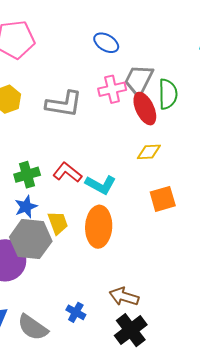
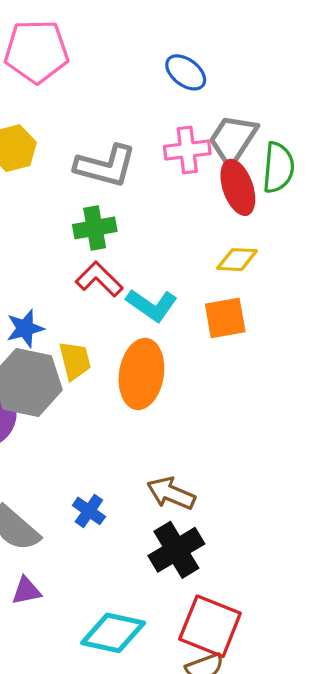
green cross: (27, 175) -> (95, 228), moved
orange square: (163, 199) -> (225, 318), moved

